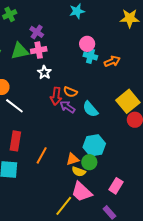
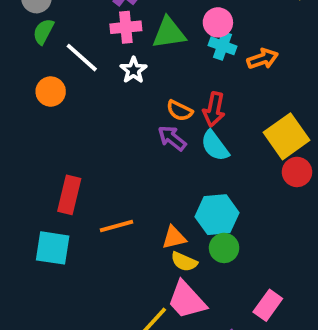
green triangle: (20, 51) -> (169, 33), moved
red arrow: (56, 96) -> (214, 109), moved
white line: (14, 106) -> (82, 58), moved
orange line: (42, 155) -> (116, 226), turned 42
green circle: (89, 162) -> (224, 248), moved
pink rectangle: (116, 186) -> (268, 305), moved

